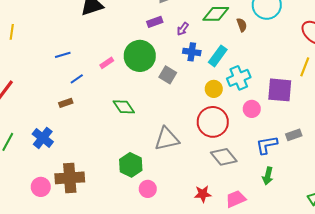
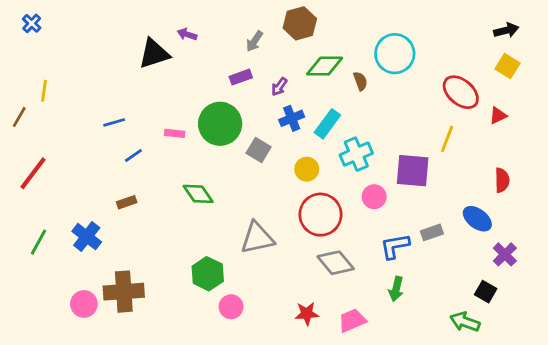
blue cross: (192, 52) -> (292, 118), turned -30
pink rectangle: (107, 63) -> (175, 133), turned 40
yellow circle: (214, 89) -> (307, 169), moved
brown rectangle: (66, 103) -> (127, 202), moved

